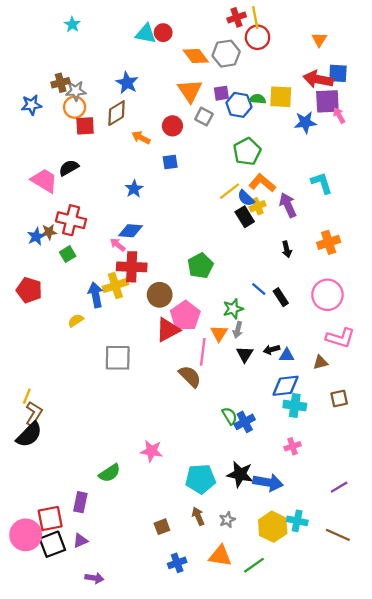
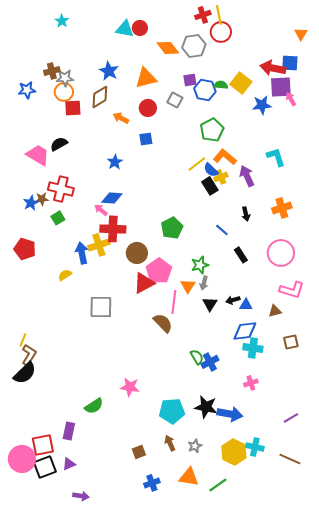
orange triangle: (319, 40) -> (301, 34), moved
orange triangle: (190, 91) -> (146, 78), moved, turned 50
yellow square: (281, 97) -> (241, 83), turned 35
blue line: (259, 289) -> (222, 230), moved

